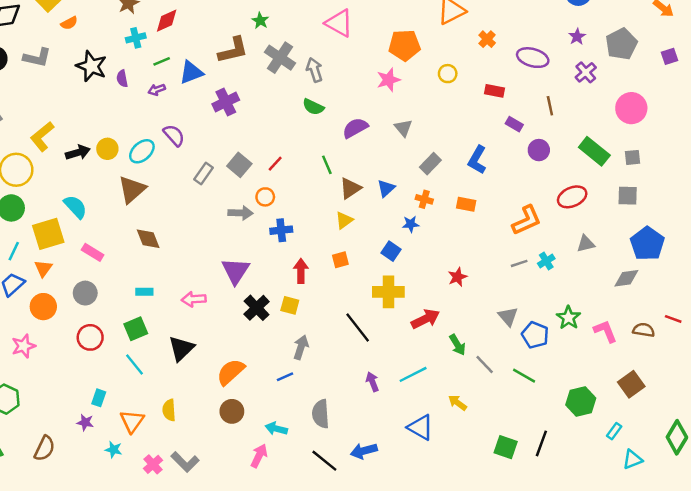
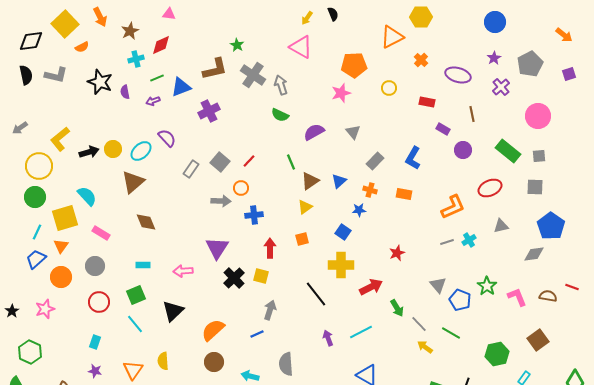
cyan rectangle: (99, 398) -> (95, 342), moved
yellow arrow: (457, 403) -> (425, 347), moved

